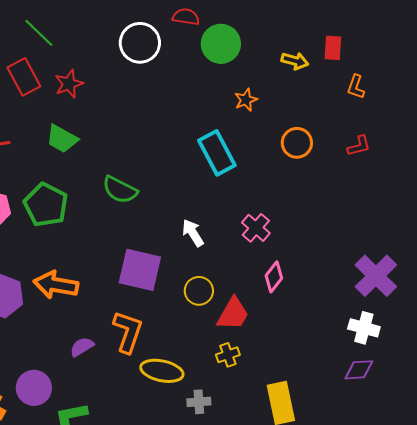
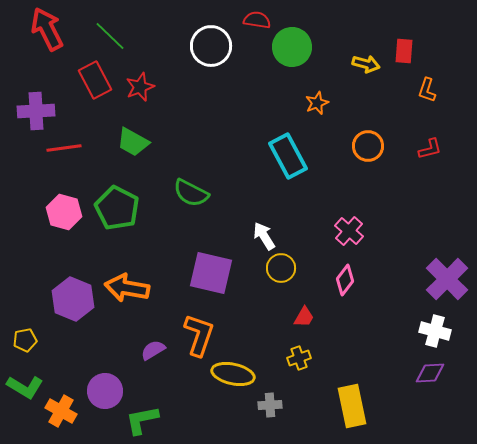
pink cross: (256, 228) -> (349, 231), moved
yellow circle: (199, 291) -> (281, 268), moved
red trapezoid: (233, 314) -> (304, 317), size x0.6

